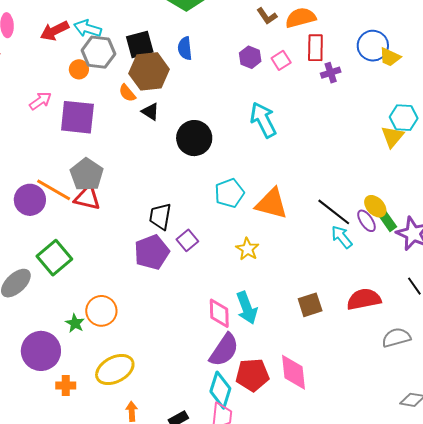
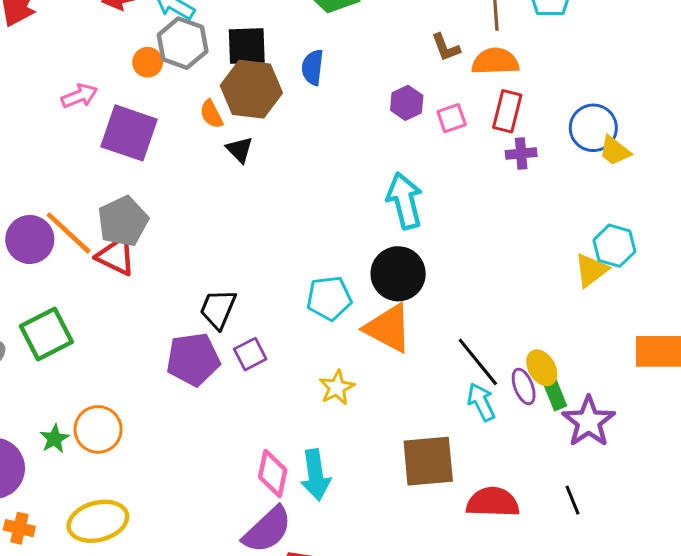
black circle: (194, 138) -> (398, 274), moved
brown square: (310, 305) -> (428, 461), moved, size x1.5

